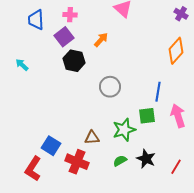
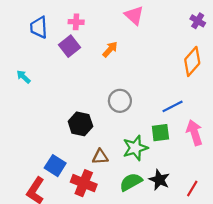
black hexagon: (74, 61) -> (80, 124), moved
blue line: (158, 92) -> (173, 106), turned 54
green semicircle: (120, 161) -> (131, 182), size x1.5

